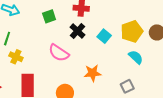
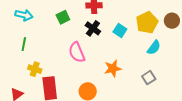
pink semicircle: (59, 53) -> (77, 52), turned 40
yellow cross: (16, 57) -> (35, 69), moved
cyan semicircle: (136, 57) -> (154, 48), turned 91

